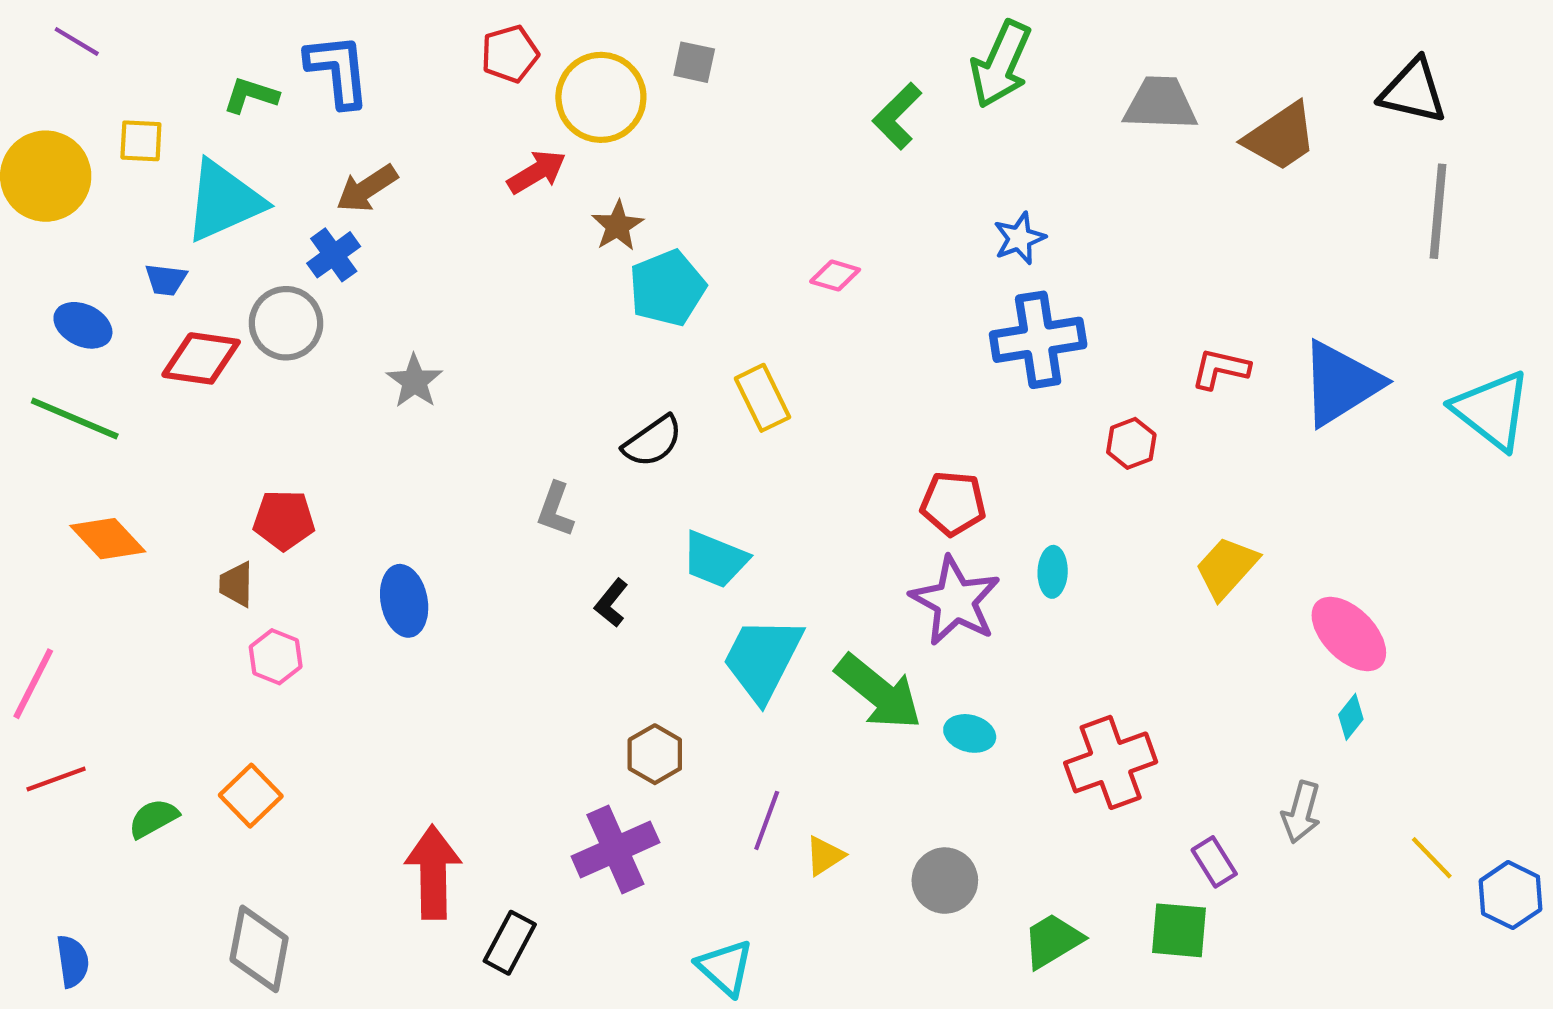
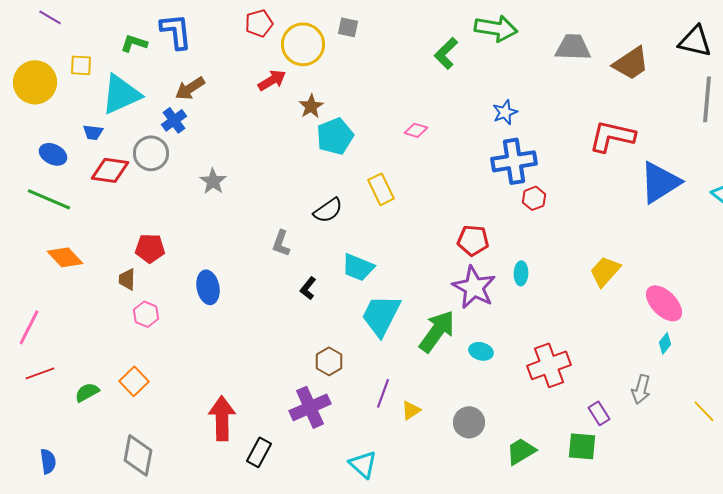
green arrow: (1001, 64) -> (496, 28), turned -105
red L-shape: (1220, 369) -> (612, 136), moved, size x1.6
red hexagon: (1131, 443) -> (534, 198), moved
green arrow: (879, 692) -> (437, 331), turned -93

